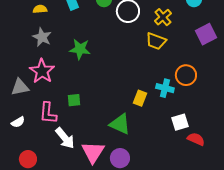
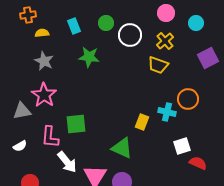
green star: (80, 49) -> (89, 57), moved
green square: (74, 100) -> (76, 124), size x1.5

